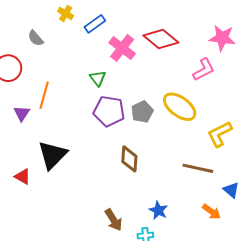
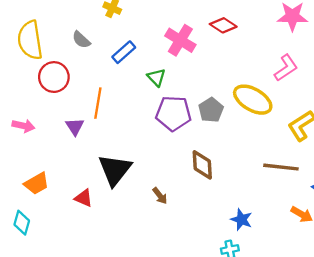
blue rectangle: (95, 24) -> (124, 52), moved
red diamond: (161, 39) -> (223, 25), size x0.7
pink L-shape: (204, 69) -> (286, 68), moved
brown arrow: (114, 220) -> (160, 196), moved, size x0.7

